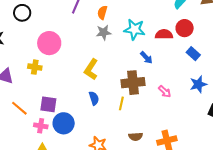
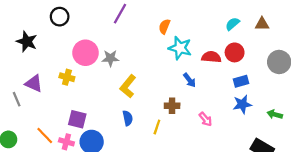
orange semicircle: (102, 12) -> (164, 26), moved
gray star: (104, 32) -> (110, 58), moved
blue rectangle: (193, 54) -> (241, 81), turned -64
brown cross: (133, 83) -> (172, 106), size x0.6
blue star: (198, 84) -> (242, 104), moved
orange line: (19, 108) -> (45, 135), moved

